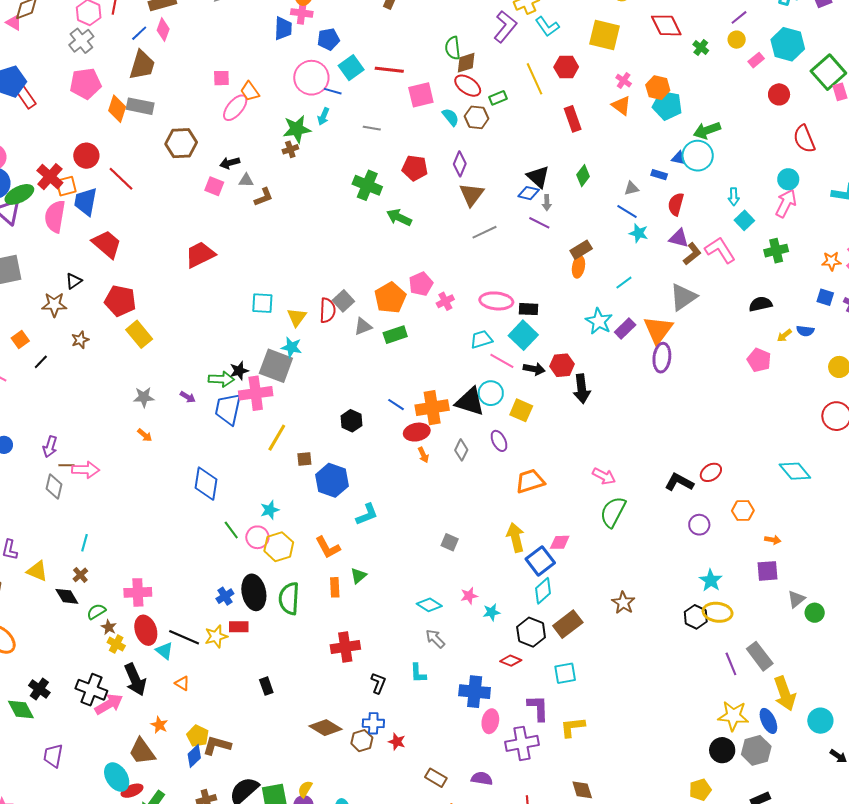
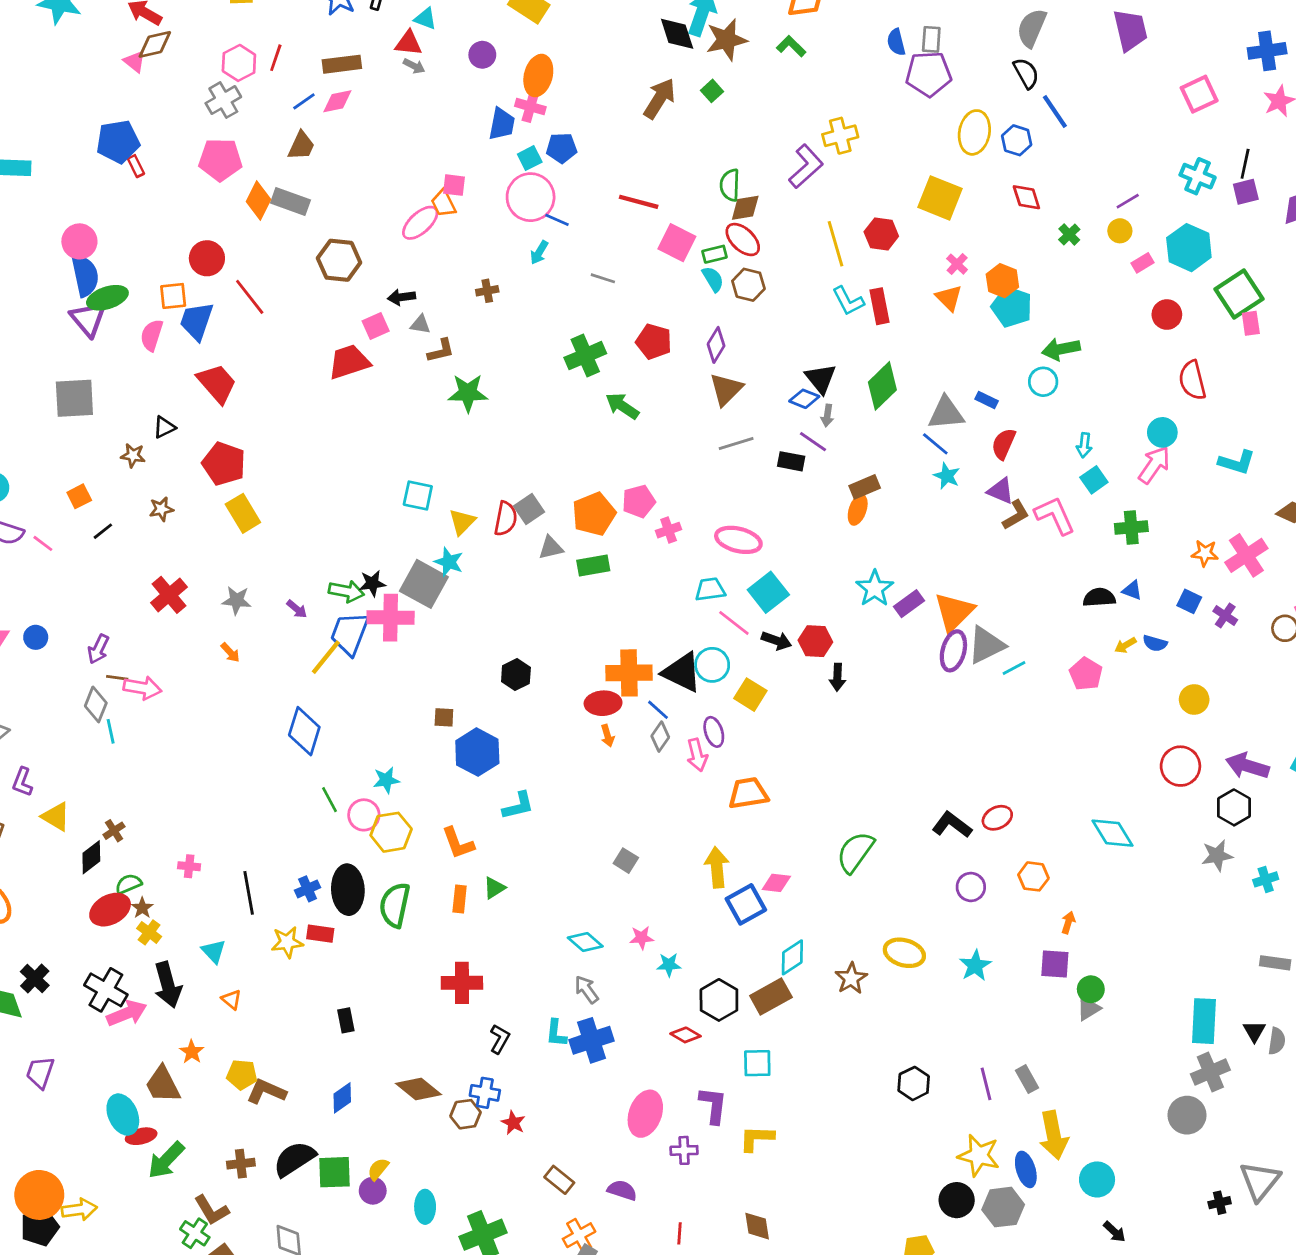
red diamond: (666, 25) -> (1026, 197), size x0.7
cyan L-shape: (547, 27) -> (848, 301), moved
pink diamond: (163, 30) -> (337, 101), turned 50
brown trapezoid: (142, 65) -> (301, 146), size x0.7
cyan square: (351, 68) -> (530, 158), moved, size x0.7
pink square: (221, 78) -> (454, 185), moved
pink square: (421, 95) -> (677, 243), turned 32
red rectangle: (26, 97) -> (136, 166), size x0.7
green rectangle: (498, 98) -> (714, 254), moved
green star: (297, 129) -> (468, 393), moved
cyan circle: (698, 156) -> (1043, 382), size x0.7
blue triangle: (679, 158) -> (1132, 590), moved
green diamond: (583, 176) -> (882, 386), size x1.6
red cross: (50, 177) -> (169, 595), moved
green cross: (367, 185) -> (585, 356), turned 36
pink square: (214, 186) -> (376, 326), turned 36
gray triangle: (631, 188) -> (946, 413), size x1.8
pink semicircle: (55, 216) -> (152, 335), size x0.7
red trapezoid: (200, 255) -> (349, 362), moved
cyan line: (624, 283) -> (1014, 668), moved
gray triangle: (683, 297) -> (986, 645), moved
brown star: (54, 305) -> (133, 455), size x0.7
black rectangle: (529, 309) -> (791, 461), moved
black arrow: (582, 389) -> (837, 677), size x0.7
blue line: (396, 405) -> (658, 710), moved
yellow line: (277, 438) -> (326, 657), moved
pink arrow: (604, 476) -> (697, 755), moved, turned 40
orange arrow: (773, 540) -> (1068, 922), turned -91
cyan line: (85, 543) -> (111, 731), moved, turned -36
cyan diamond: (543, 591) -> (792, 957), moved
pink cross: (138, 592) -> (189, 866), size x0.6
black diamond: (67, 596) -> (91, 857), turned 75
yellow ellipse: (718, 612) -> (904, 953), moved
green circle: (815, 613) -> (1091, 989), moved
black hexagon: (696, 617) -> (914, 1083), moved
red ellipse: (146, 630) -> (110, 910), moved, turned 72
black line: (184, 637) -> (249, 893), moved, turned 48
gray rectangle: (760, 656) -> (1027, 1079), size x0.7
blue cross: (475, 692) -> (592, 1040), moved, turned -32
pink ellipse: (490, 721) -> (645, 1114), size x1.4
yellow pentagon: (198, 736) -> (242, 1075), turned -30
purple cross: (522, 743) -> (684, 1150), size x0.6
blue diamond: (194, 756) -> (342, 1098), moved

